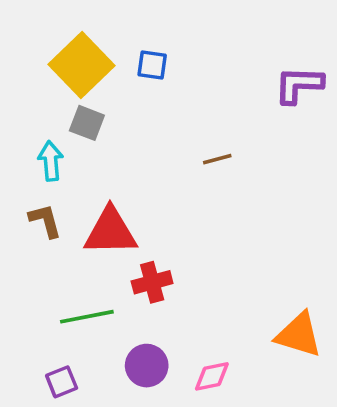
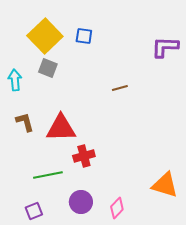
cyan arrow: (51, 161) -> (15, 80), moved
pink diamond: (212, 376) -> (117, 208), turned -35

